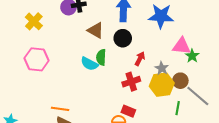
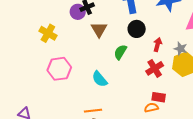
brown triangle: (96, 30) -> (99, 29), moved, turned 42
green semicircle: (101, 57) -> (120, 52), turned 42
cyan semicircle: (89, 64) -> (100, 79), moved, turned 36

